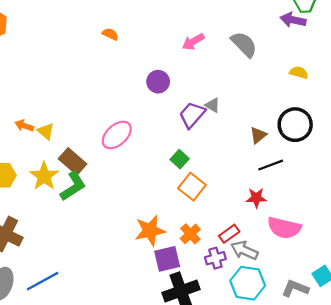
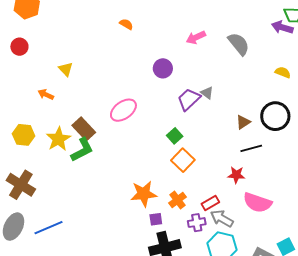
yellow triangle: (46, 131) -> (66, 69), moved
purple square: (167, 259) -> (156, 219), size x0.6

